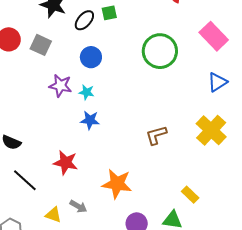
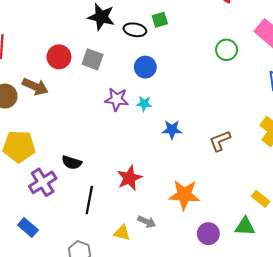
black ellipse: (84, 20) -> (135, 30), turned 65
green circle: (160, 51) -> (227, 50), moved, size x0.6
blue star: (90, 120) -> (172, 130), moved
red star: (66, 163) -> (129, 178), turned -30
black line: (25, 180) -> (89, 200), turned 64

